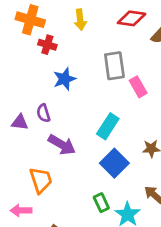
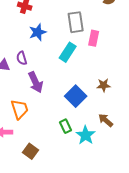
pink rectangle: (138, 87) -> (94, 38), turned 42
cyan rectangle: (108, 126) -> (68, 52), moved
purple arrow: (62, 145) -> (36, 82), turned 35

